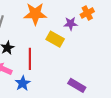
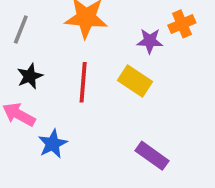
yellow rectangle: (55, 39) -> (135, 81), moved
red line: (30, 59) -> (83, 82), moved

